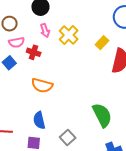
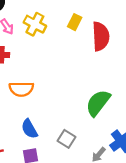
green semicircle: (102, 115) -> (98, 103), turned -100

